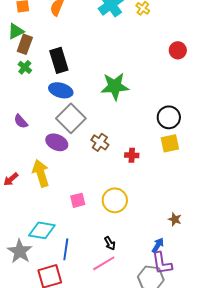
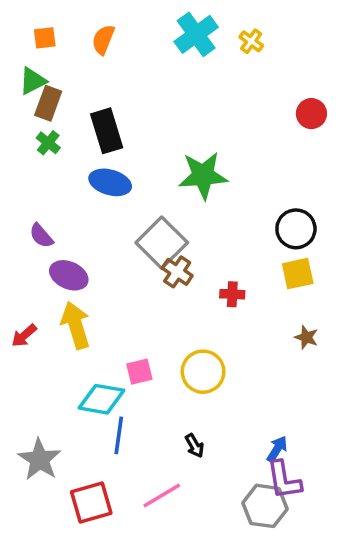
gray square: (71, 118) -> (162, 243), moved
purple ellipse: (57, 142) -> (69, 275), moved
brown star: (175, 219) -> (306, 337), moved
cyan diamond: (42, 230) -> (102, 399), moved
blue line: (66, 249) -> (119, 435), moved
pink line: (104, 263) -> (162, 496), moved

